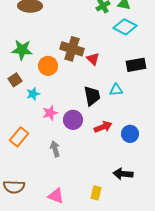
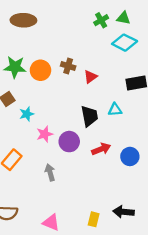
brown cross: (72, 49) -> (68, 66), size x0.6
red triangle: (93, 59) -> (90, 77), turned 40
orange circle: (48, 66) -> (40, 70), moved
black arrow: (123, 174) -> (123, 212), moved

